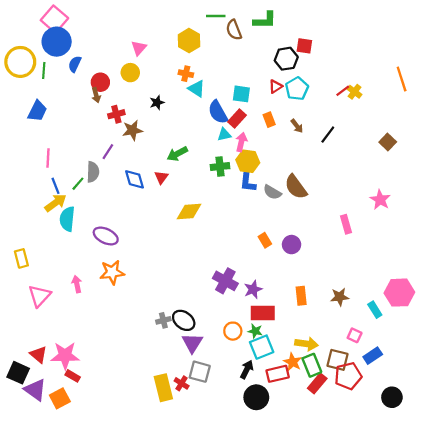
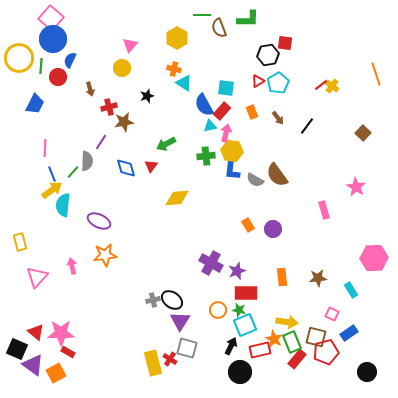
red circle: (100, 82) -> (58, 77), moved
pink hexagon: (399, 293) -> (374, 258), moved

